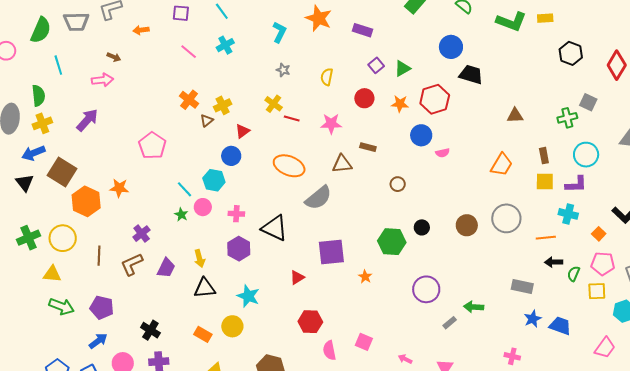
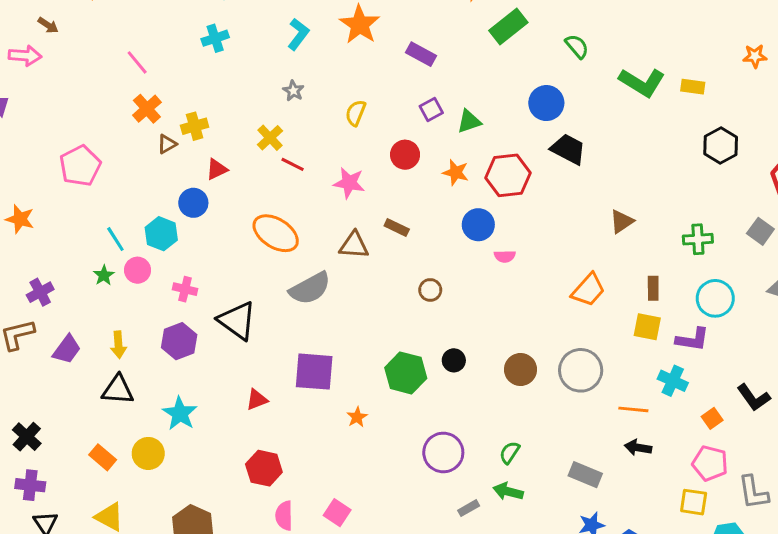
pink line: (189, 52) -> (137, 62), moved
gray square: (588, 102) -> (760, 231), moved
brown triangle: (515, 116) -> (622, 221), turned -42
green semicircle: (574, 274) -> (510, 453), moved

